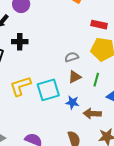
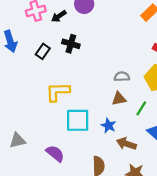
cyan square: (48, 90) -> (78, 120), moved

